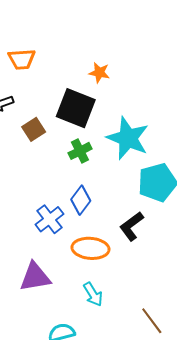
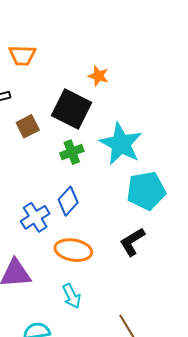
black L-shape: (132, 226) -> (132, 242), moved

